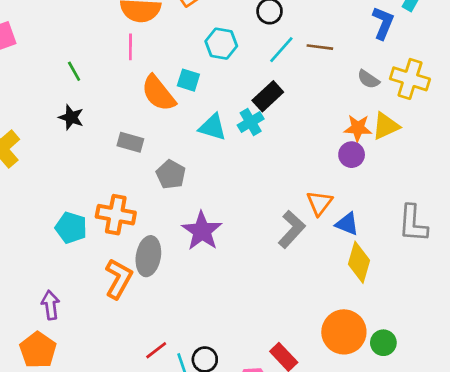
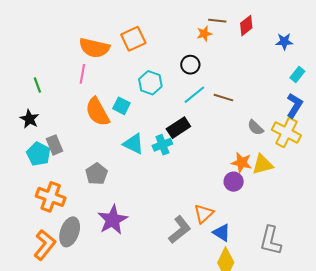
blue L-shape: (383, 23) -> (294, 105), moved
gray rectangle: (130, 142) -> (54, 145), moved, turned 42
cyan pentagon: (71, 228) -> (38, 154), moved

